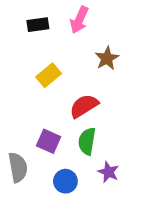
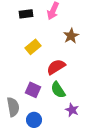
green semicircle: (87, 141) -> (58, 90), turned -42
blue circle: (65, 181) -> (34, 120), moved

